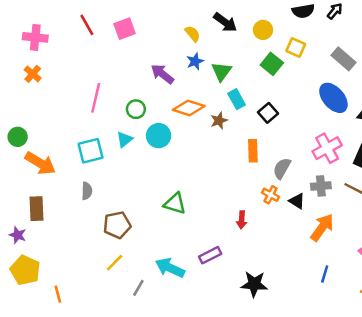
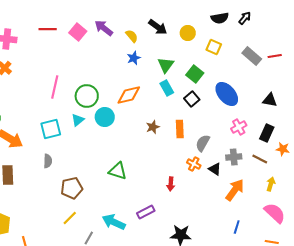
red line: (87, 25) -> (48, 29), turned -60
pink square: (125, 29) -> (78, 32), turned -30
green square: (272, 64) -> (195, 74), moved
green triangle: (221, 71) -> (166, 65), moved
purple arrow: (162, 74) -> (104, 28), moved
blue ellipse: (333, 98) -> (227, 94), moved
orange diamond: (189, 108) -> (129, 95), turned -30
green circle: (136, 109) -> (87, 96), size x1.5
brown star: (219, 120) -> (153, 127), moved
pink cross: (327, 148) -> (239, 127), size x0.7

